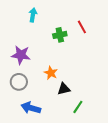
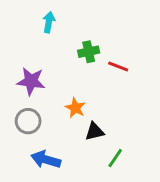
red line: (82, 27) -> (118, 66), moved, turned -40

